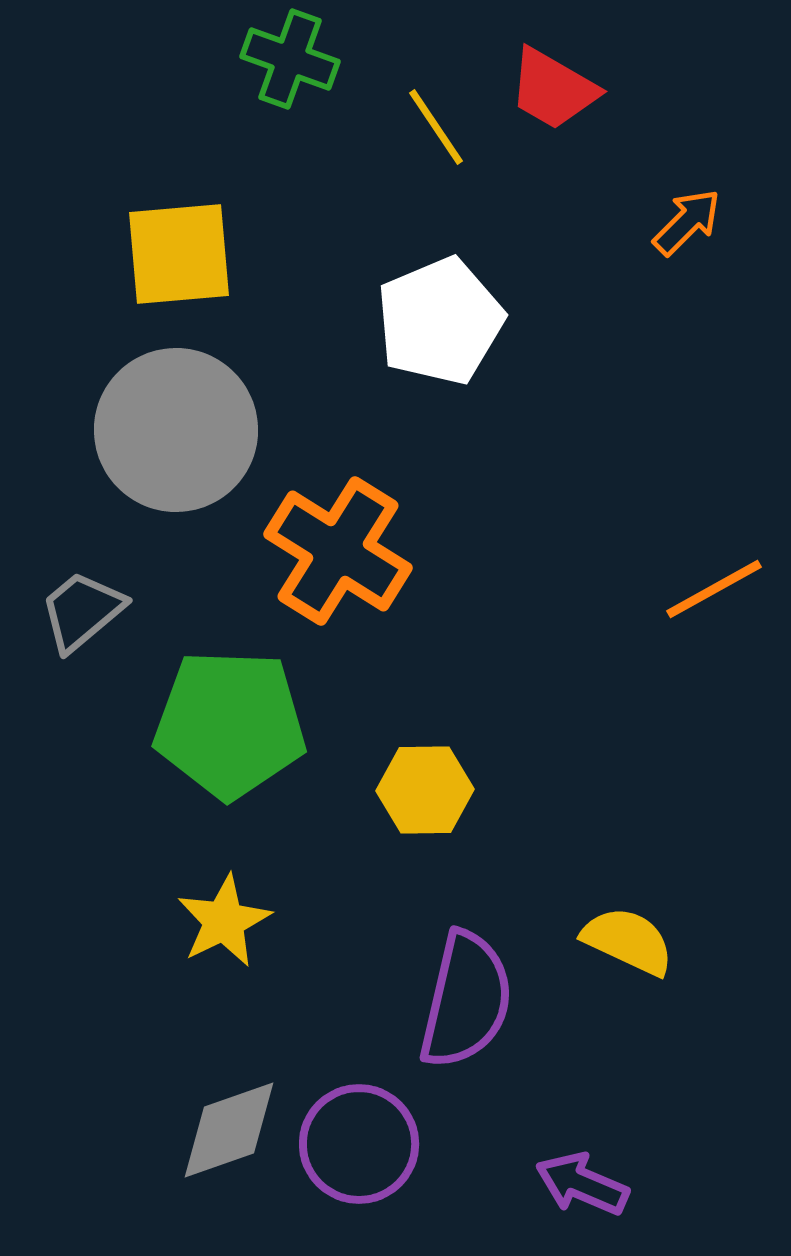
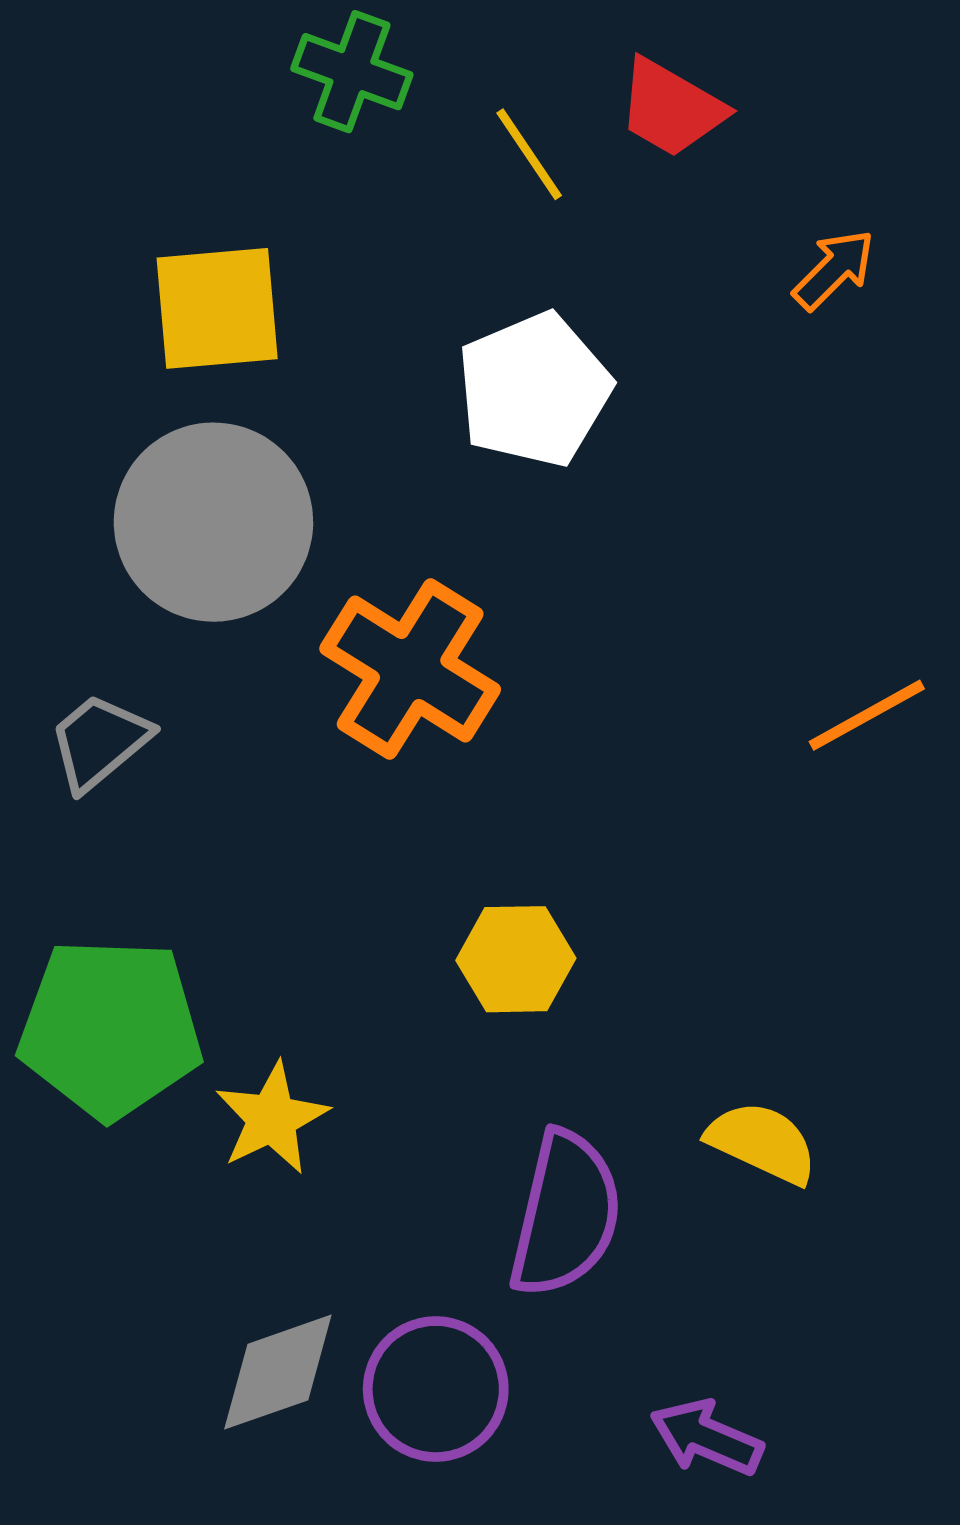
green pentagon: (230, 724) -> (110, 1028), moved

